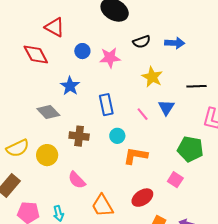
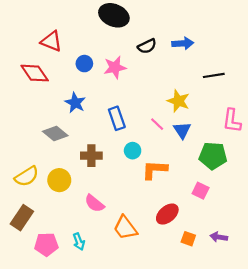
yellow star: (152, 77) -> (178, 101), moved
black line: (197, 86) -> (214, 75), moved
blue triangle: (166, 107) -> (182, 130), moved

